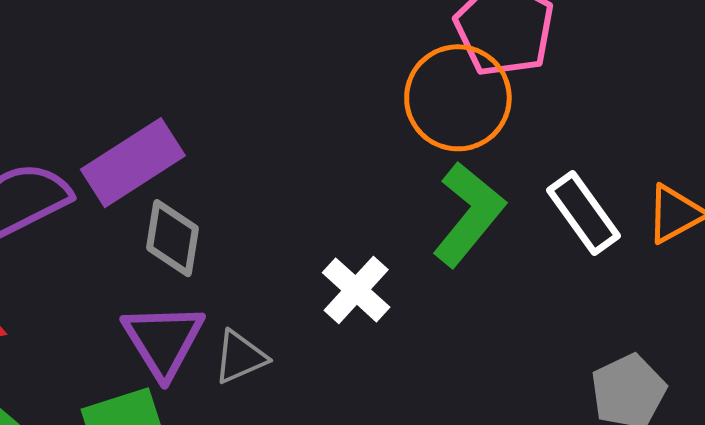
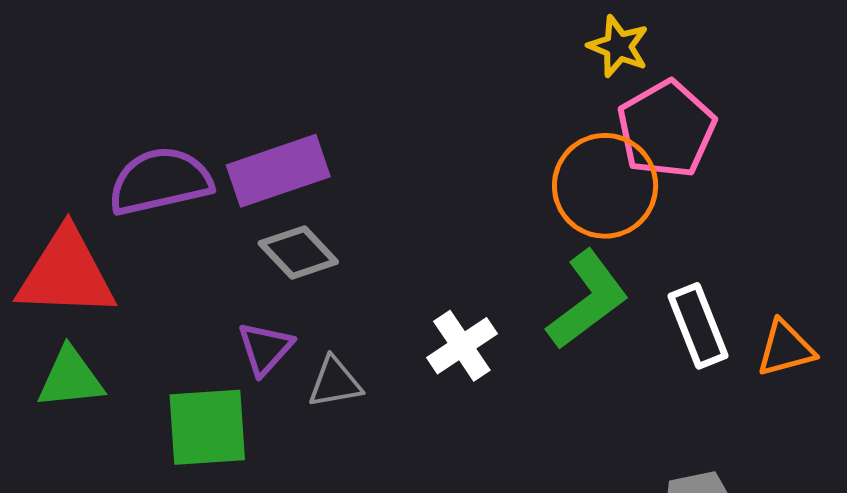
gray diamond: (172, 238) -> (298, 252), turned -66
purple triangle: (163, 340) -> (265, 348), size x0.7

